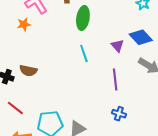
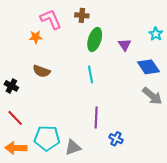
purple triangle: (117, 46) -> (125, 45), moved
brown semicircle: (28, 71) -> (41, 71), moved
purple line: (115, 80) -> (96, 118), moved

